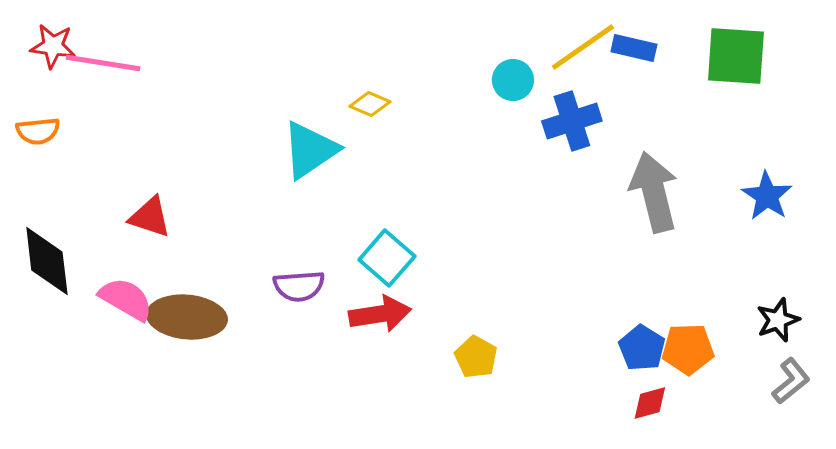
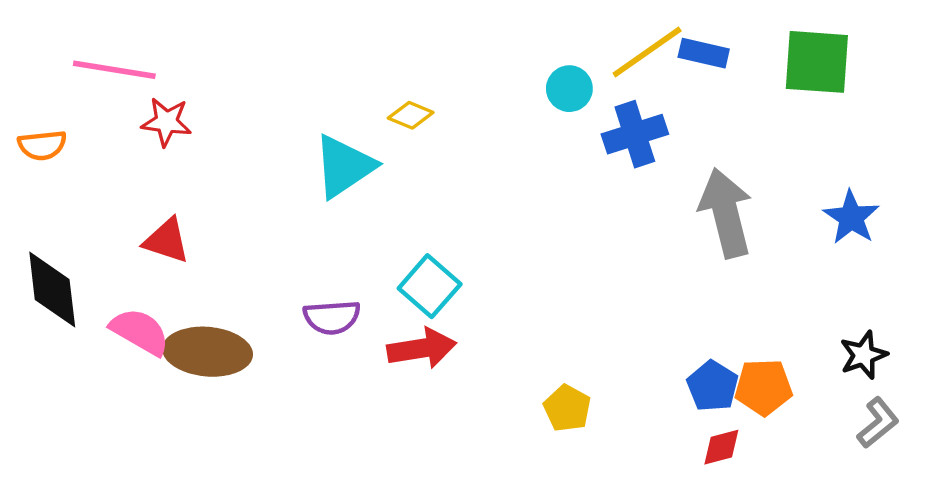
red star: (53, 46) -> (166, 122), moved
yellow pentagon: (476, 357) -> (567, 408), moved

